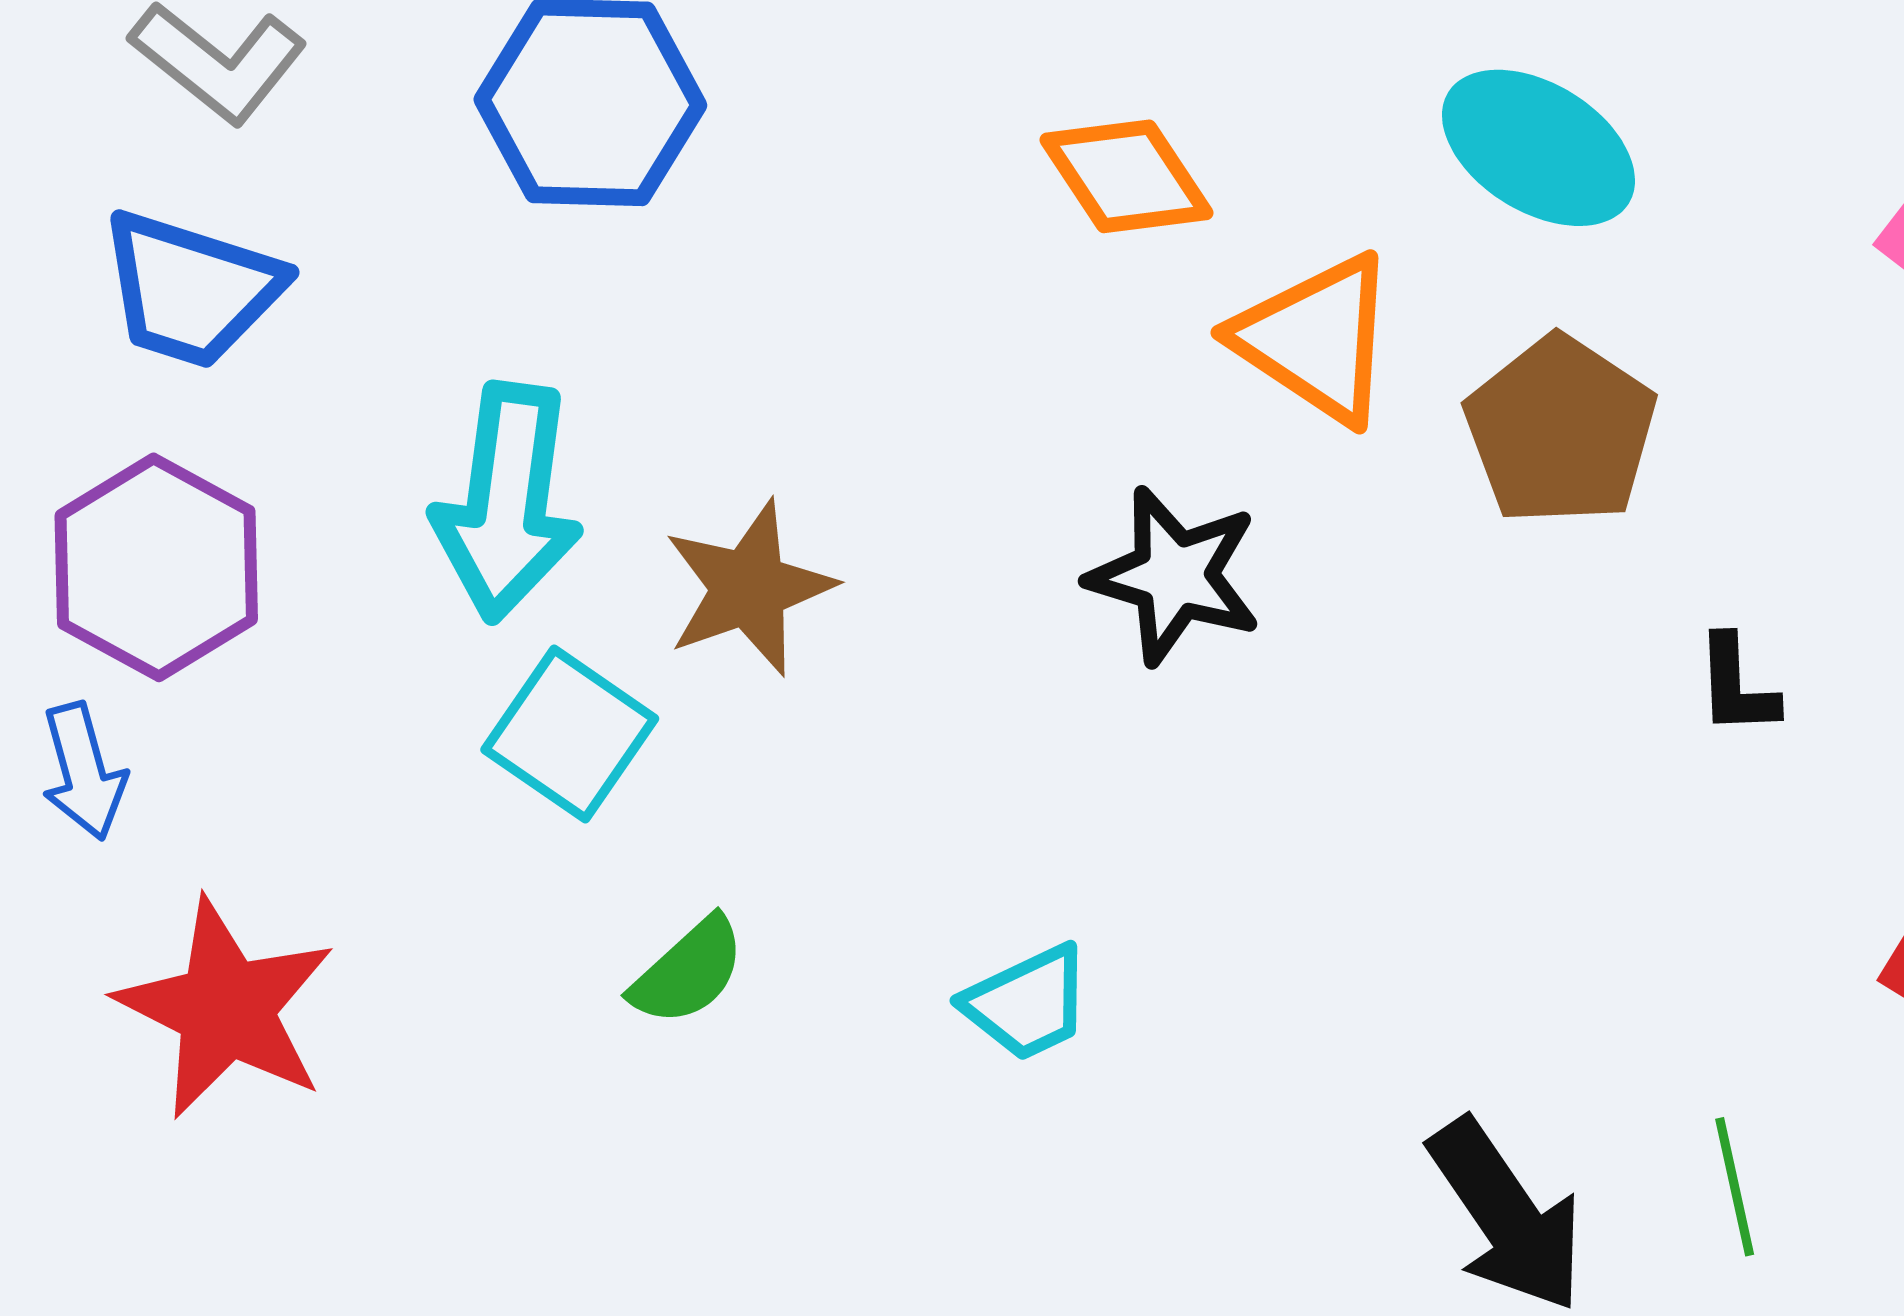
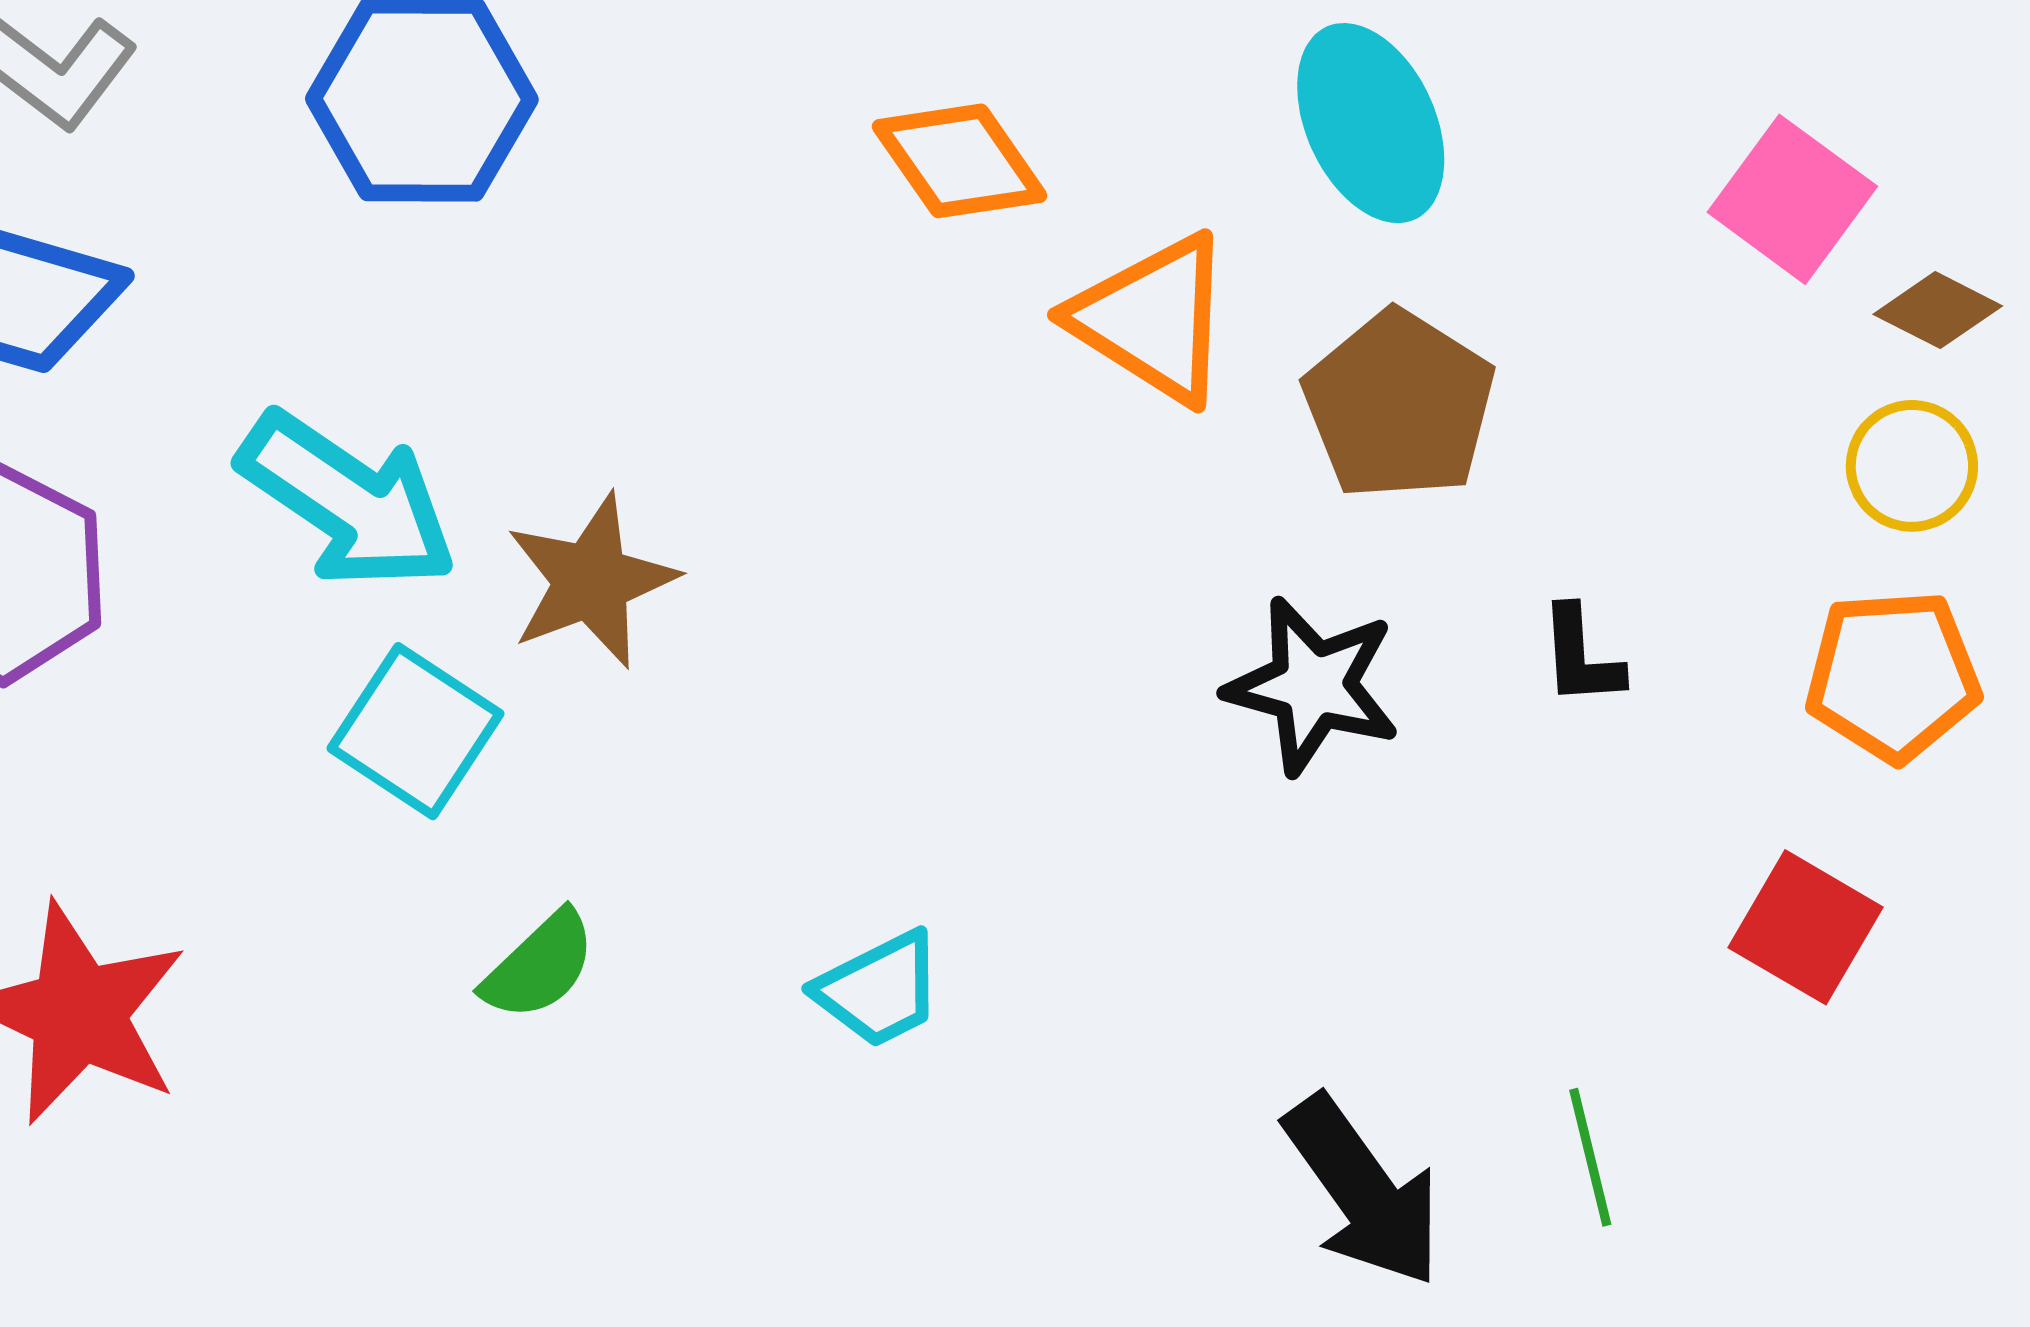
cyan ellipse: (1538, 148) -> (1371, 123), turned 35
cyan arrow: (507, 502) -> (348, 501), turned -62
black star: (1174, 576) -> (1313, 686), moved

